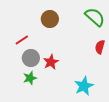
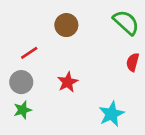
gray circle: (31, 58) -> (21, 82), moved
green star: (30, 78) -> (23, 110), moved

